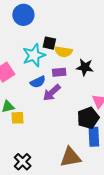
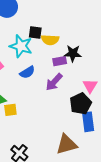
cyan star: (34, 55) -> (21, 46), turned -30
purple rectangle: (59, 72) -> (60, 61), moved
purple arrow: (52, 93) -> (54, 82), moved

